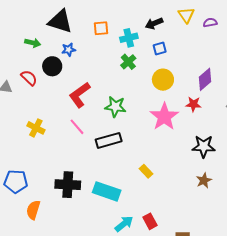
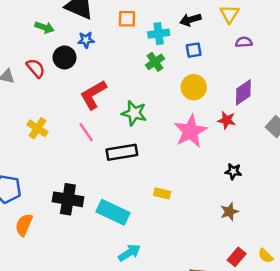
purple semicircle: (210, 23) -> (244, 42), moved
black star: (204, 146) -> (233, 171), size x0.6
yellow rectangle: (146, 171) -> (162, 193), turned -40
red rectangle: (150, 221) -> (237, 257), moved, turned 63

